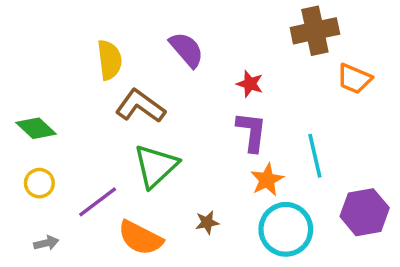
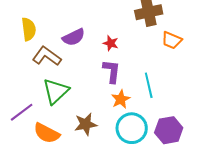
purple semicircle: (187, 50) -> (74, 37), moved, turned 105
purple hexagon: (365, 212) -> (169, 130), moved
brown star: (207, 222) -> (86, 124), size x1.6

